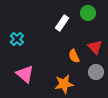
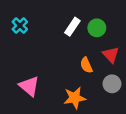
green circle: (88, 13) -> (97, 28), moved
cyan cross: (17, 39) -> (20, 26), moved

